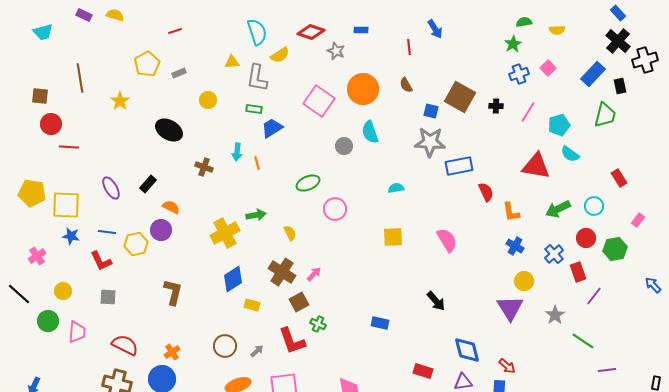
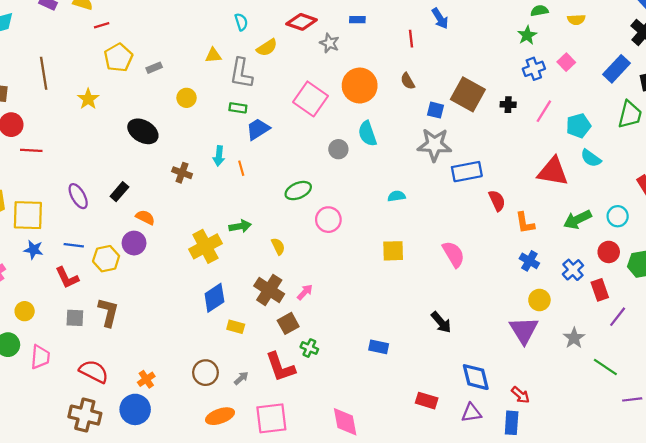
red line: (175, 31) -> (102, 25), moved
cyan semicircle: (257, 32) -> (241, 22), size x0.6
brown L-shape: (173, 292) -> (108, 312), moved

